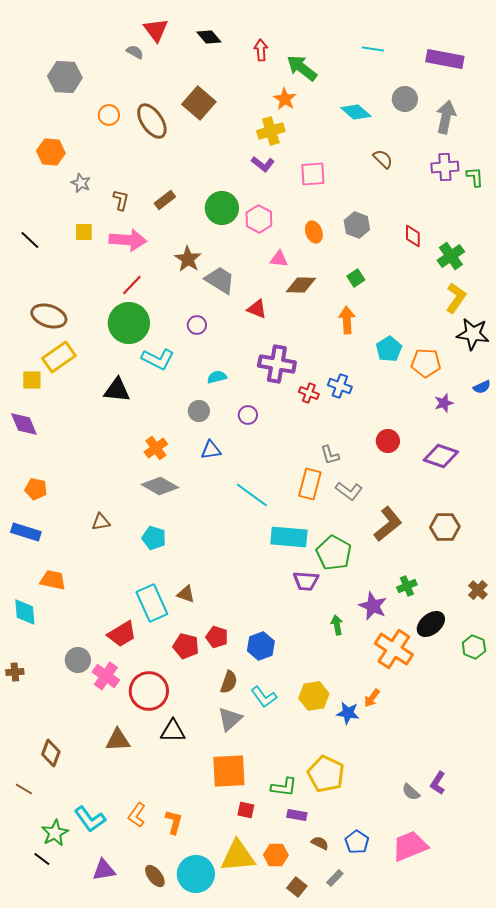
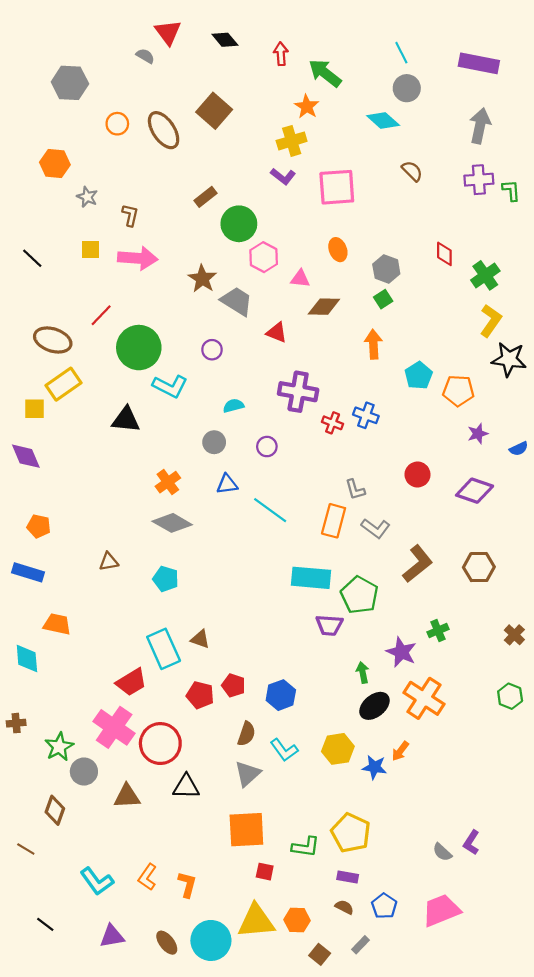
cyan line: (373, 49) -> (401, 53), turned 55
gray circle: (405, 99) -> (407, 88), moved
pink square: (313, 174) -> (337, 187), size x1.4
brown rectangle: (165, 200) -> (206, 197), moved
pink hexagon: (259, 219) -> (264, 257), moved
gray hexagon: (357, 225) -> (386, 269), moved
red line: (132, 285) -> (101, 315), moved
blue semicircle: (482, 387) -> (519, 449), moved
cyan line: (252, 495) -> (270, 510), moved
black ellipse: (431, 624) -> (374, 706), moved
gray circle: (78, 660) -> (84, 772), moved
pink cross: (106, 676) -> (114, 727), size x1.4
purple rectangle: (297, 815) -> (348, 877), moved
green star: (55, 833) -> (59, 747), moved

